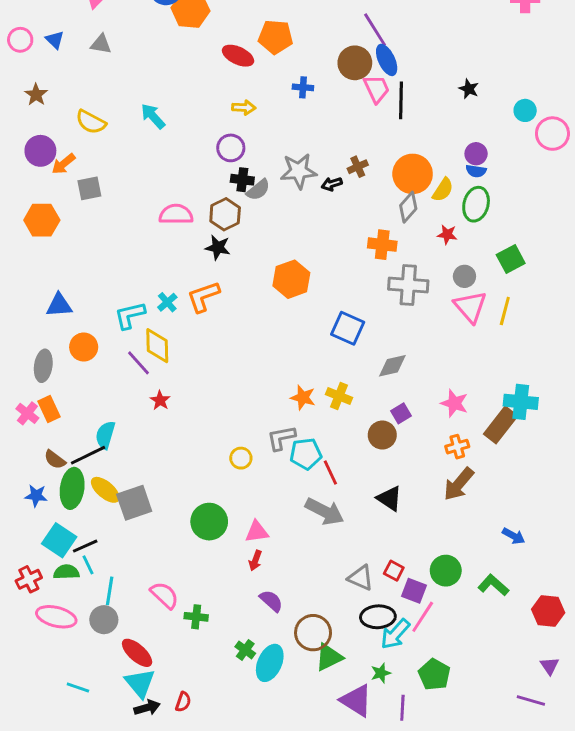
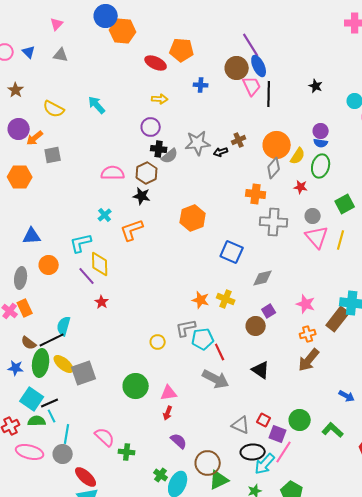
cyan cross: (167, 302) -> (105, 215), moved

